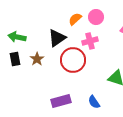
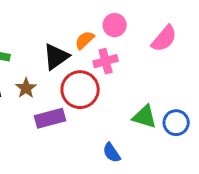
orange semicircle: (75, 19) -> (85, 40), moved
purple rectangle: (61, 101) -> (50, 118), moved

